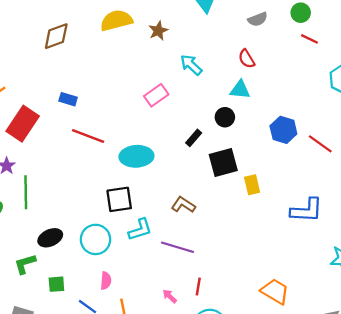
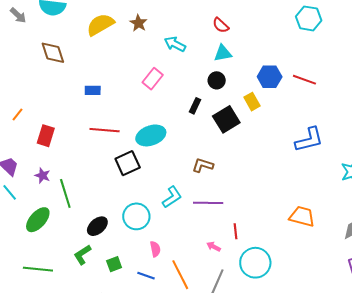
brown diamond: (56, 36) -> (53, 53), turned -72
blue rectangle: (68, 99) -> (93, 90), moved
red rectangle: (23, 124) -> (46, 136), size x0.7
yellow rectangle: (252, 185) -> (252, 102), moved
black square: (119, 199) -> (128, 163), moved

